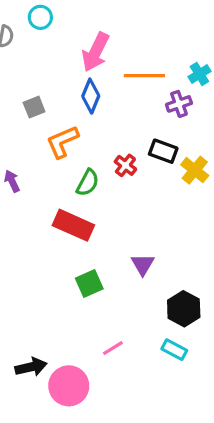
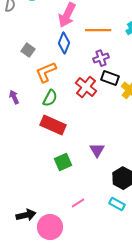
purple cross: (179, 104) -> (101, 58), moved
gray square: (34, 107) -> (28, 50), turned -32
red cross: (125, 165) -> (86, 87), size x1.5
green semicircle: (88, 183) -> (50, 98), moved

